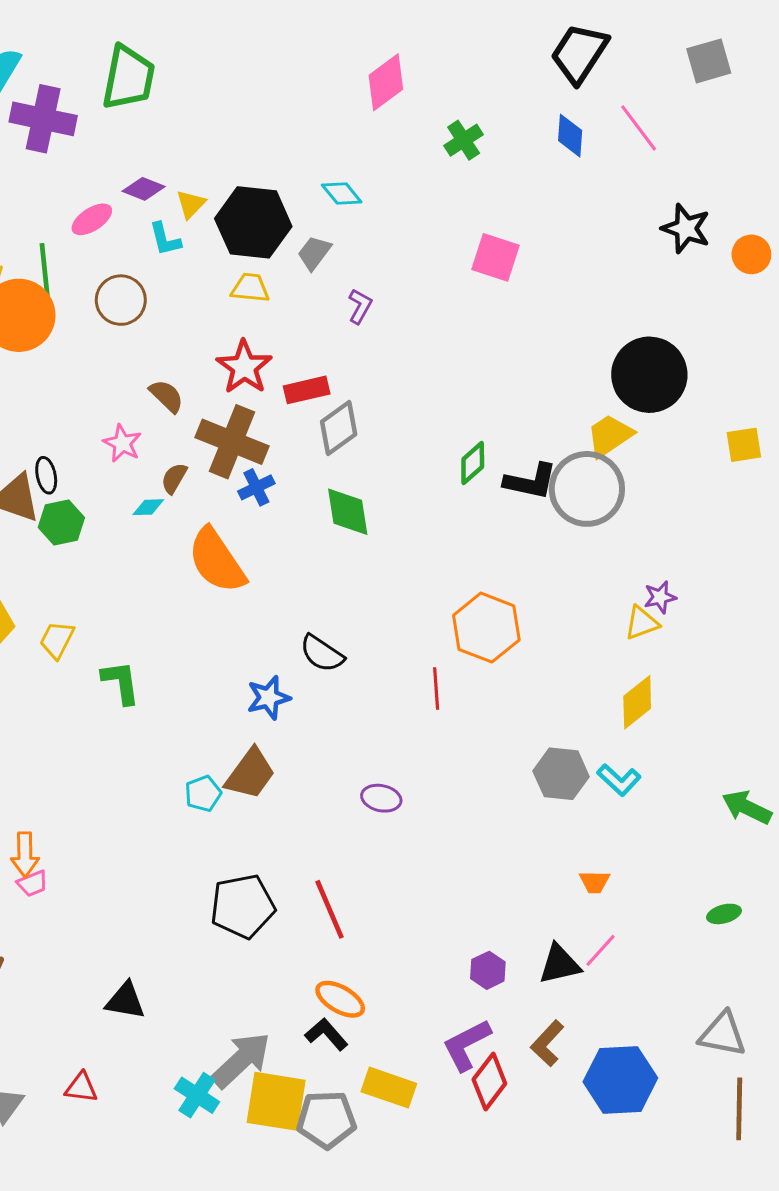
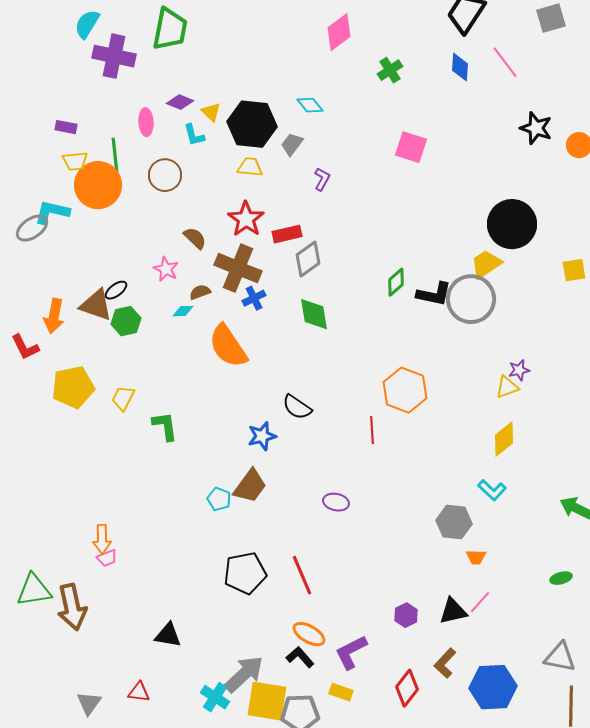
yellow triangle: (191, 204) -> (211, 112), turned -30
pink ellipse: (92, 219) -> (146, 122), turned -60
black ellipse: (46, 475) -> (116, 290), turned 65
brown semicircle: (174, 478) -> (200, 292), turned 40
gray hexagon: (561, 774) -> (454, 522), moved
cyan pentagon: (203, 794) -> (219, 499), turned -30
purple L-shape: (467, 1045) -> (351, 652), moved
yellow rectangle: (389, 1088) -> (341, 692), size x0.7

